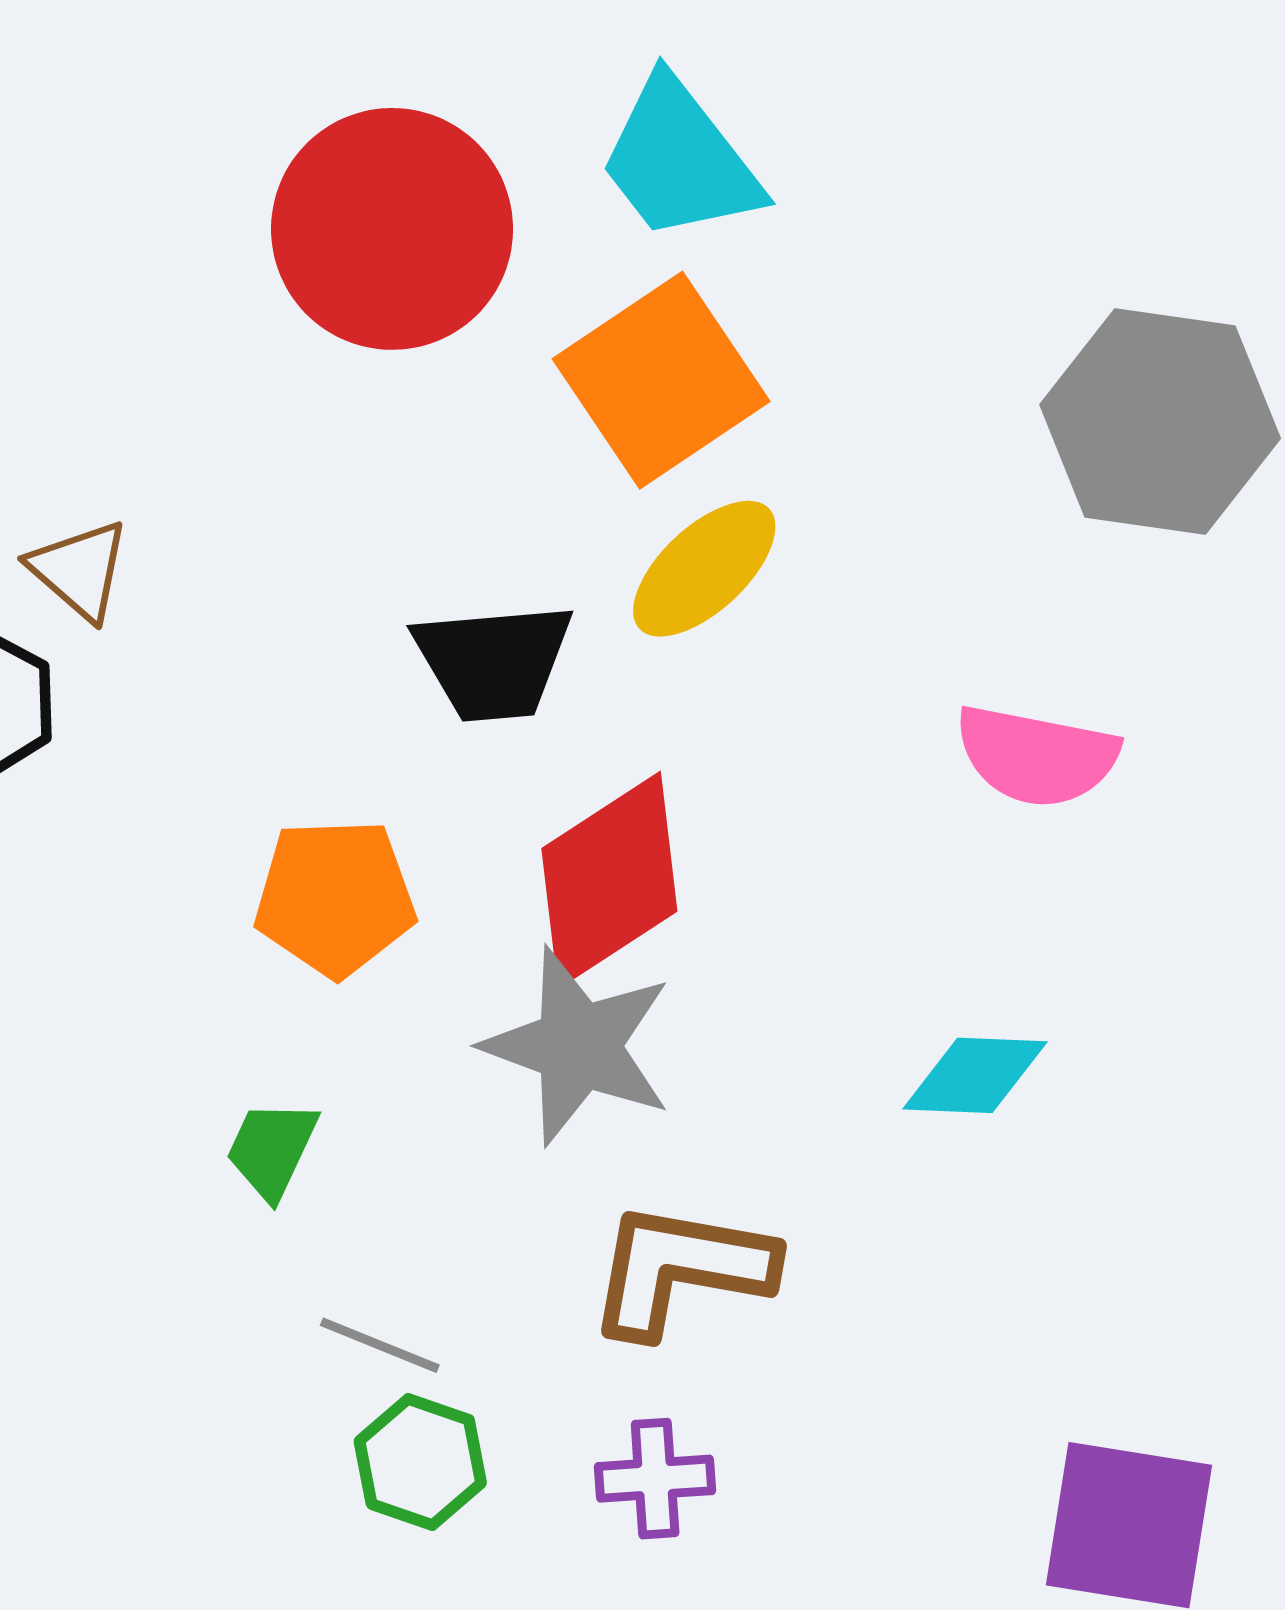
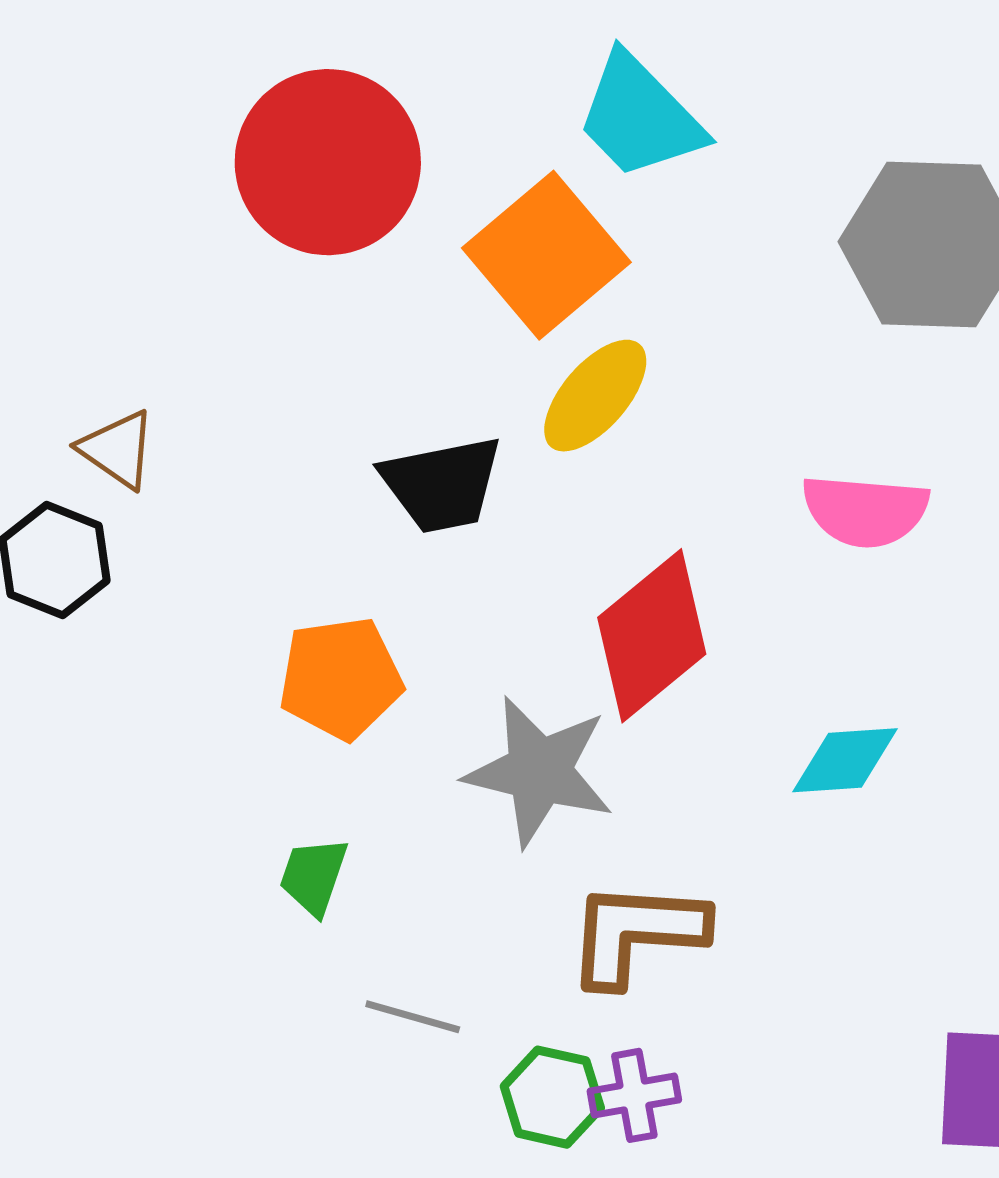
cyan trapezoid: (680, 160) -> (640, 117), moved
red diamond: (609, 880) -> (652, 636), moved
green hexagon: (420, 1462) -> (552, 1097), moved

